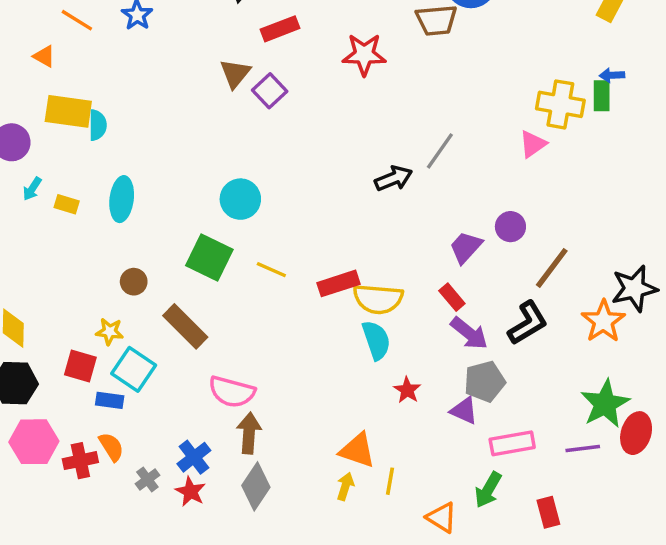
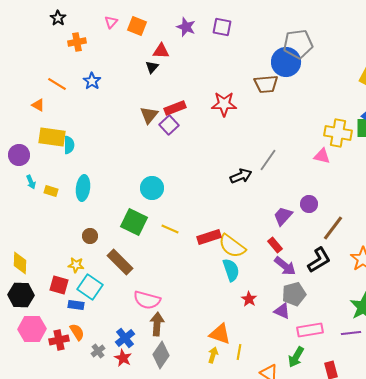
red rectangle: (280, 29) -> (175, 108), moved
pink triangle: (533, 144) -> (322, 156), turned 48
cyan arrow: (32, 189) -> (31, 182), turned -56
yellow semicircle: (378, 299) -> (232, 246), turned 32

